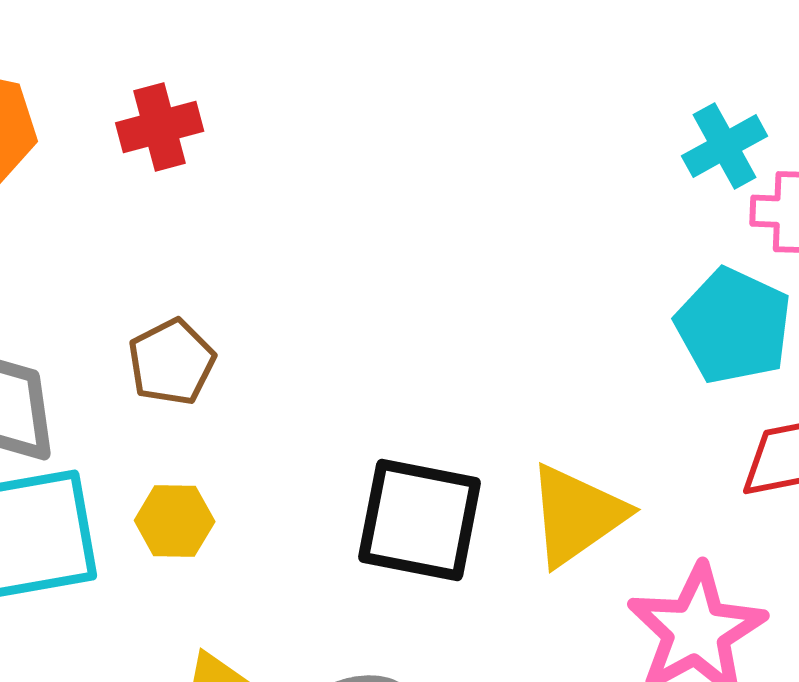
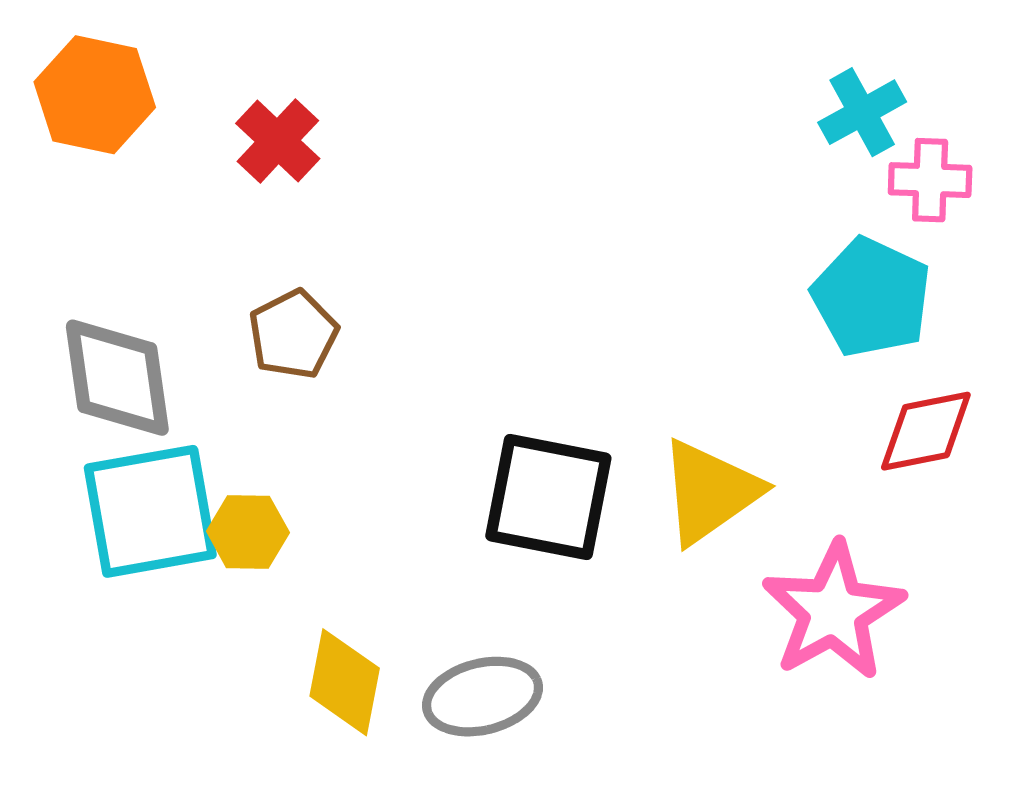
red cross: (160, 127) -> (278, 141), moved, turned -32
yellow hexagon: (175, 521) -> (248, 532), moved

